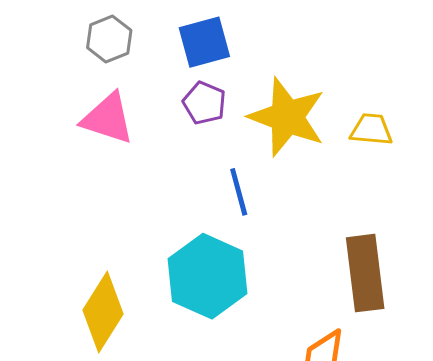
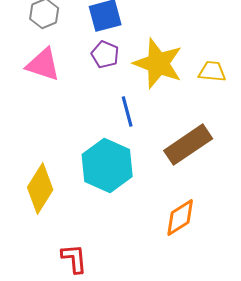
brown rectangle: (365, 273) -> (188, 145), moved, turned 63

